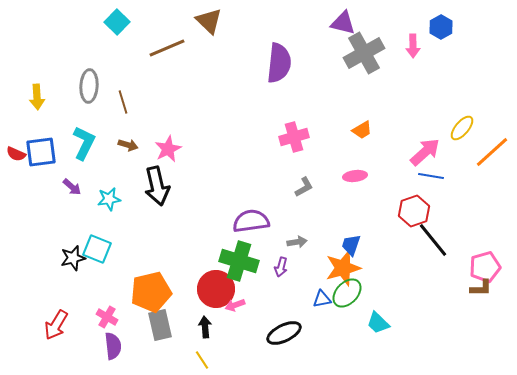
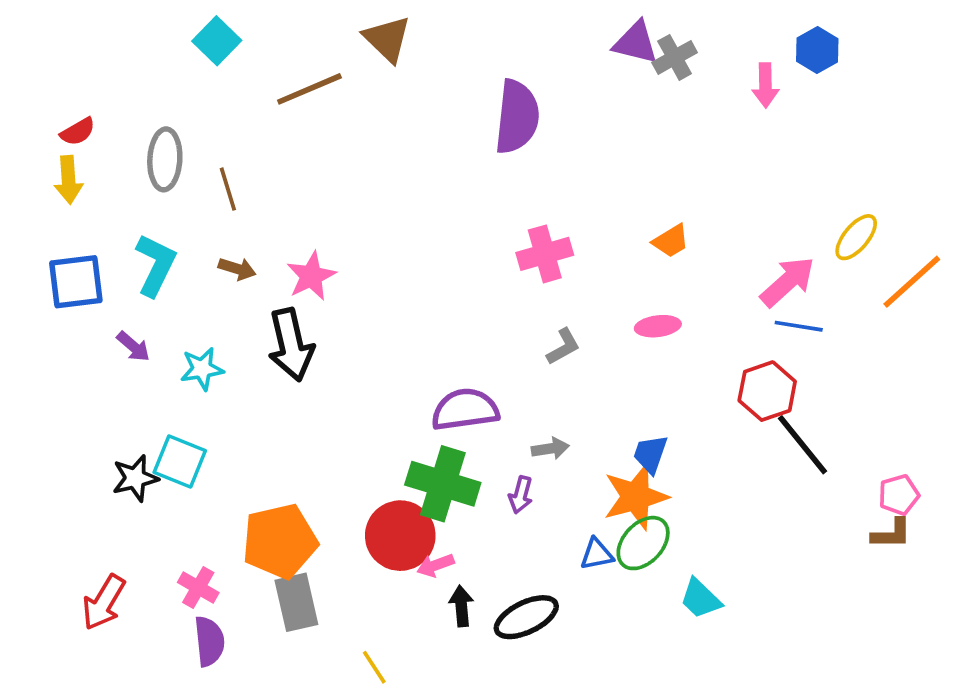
gray cross: (364, 53) -> (675, 57), moved, size x0.6
red semicircle: (16, 154) -> (78, 132), moved, turned -54
pink pentagon: (485, 267) -> (899, 495), size x0.7
black arrow: (205, 327) -> (461, 606), moved

